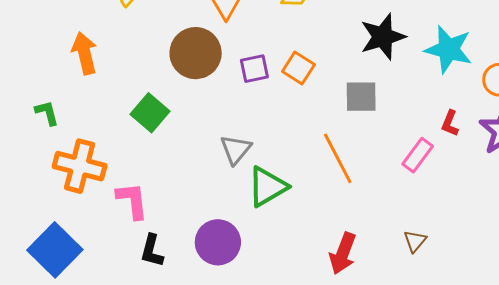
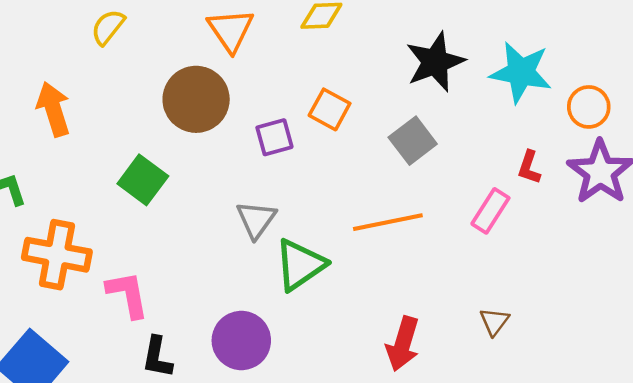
purple square: (254, 69) -> (274, 137), moved
gray square: (361, 97) -> (413, 141), turned -33
orange line: (338, 158) -> (388, 222), turned -70

